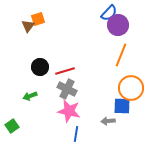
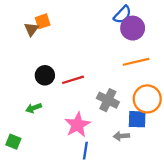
orange line: (121, 55) -> (136, 62), turned 55
gray cross: (67, 89) -> (108, 100), moved
pink star: (69, 111) -> (78, 125), turned 30
green square: (12, 126) -> (13, 142), turned -32

